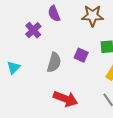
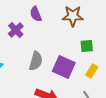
purple square: (81, 55) -> (64, 67), moved, size x1.6

